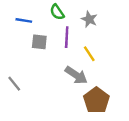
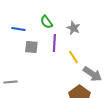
gray arrow: (76, 75) -> (92, 74), moved
gray line: (14, 84) -> (10, 82), turned -56

